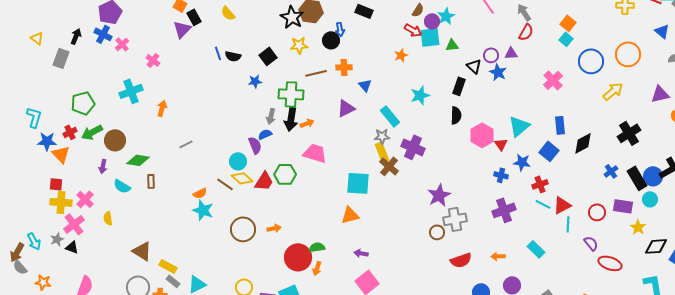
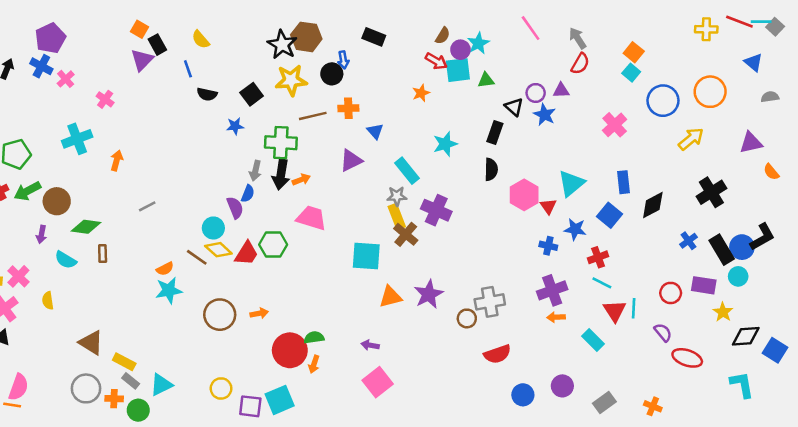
yellow star: (299, 45) -> (291, 80), size x1.4
blue line: (218, 53) -> (188, 69), moved
blue semicircle: (265, 134) -> (248, 194), turned 136
purple star: (439, 195) -> (429, 294), moved
red triangle: (562, 205) -> (615, 311), moved, turned -36
cyan star: (203, 210) -> (169, 290), turned -30
orange triangle: (350, 215) -> (390, 297), moved
orange arrow: (498, 256) -> (556, 317), moved

